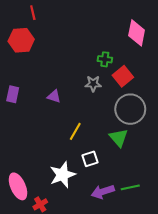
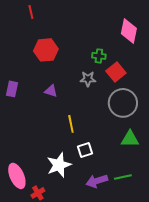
red hexagon: (21, 40) -> (46, 50), moved
yellow line: (75, 131) -> (71, 124), turned -42
green triangle: (119, 138) -> (130, 139), moved, turned -48

